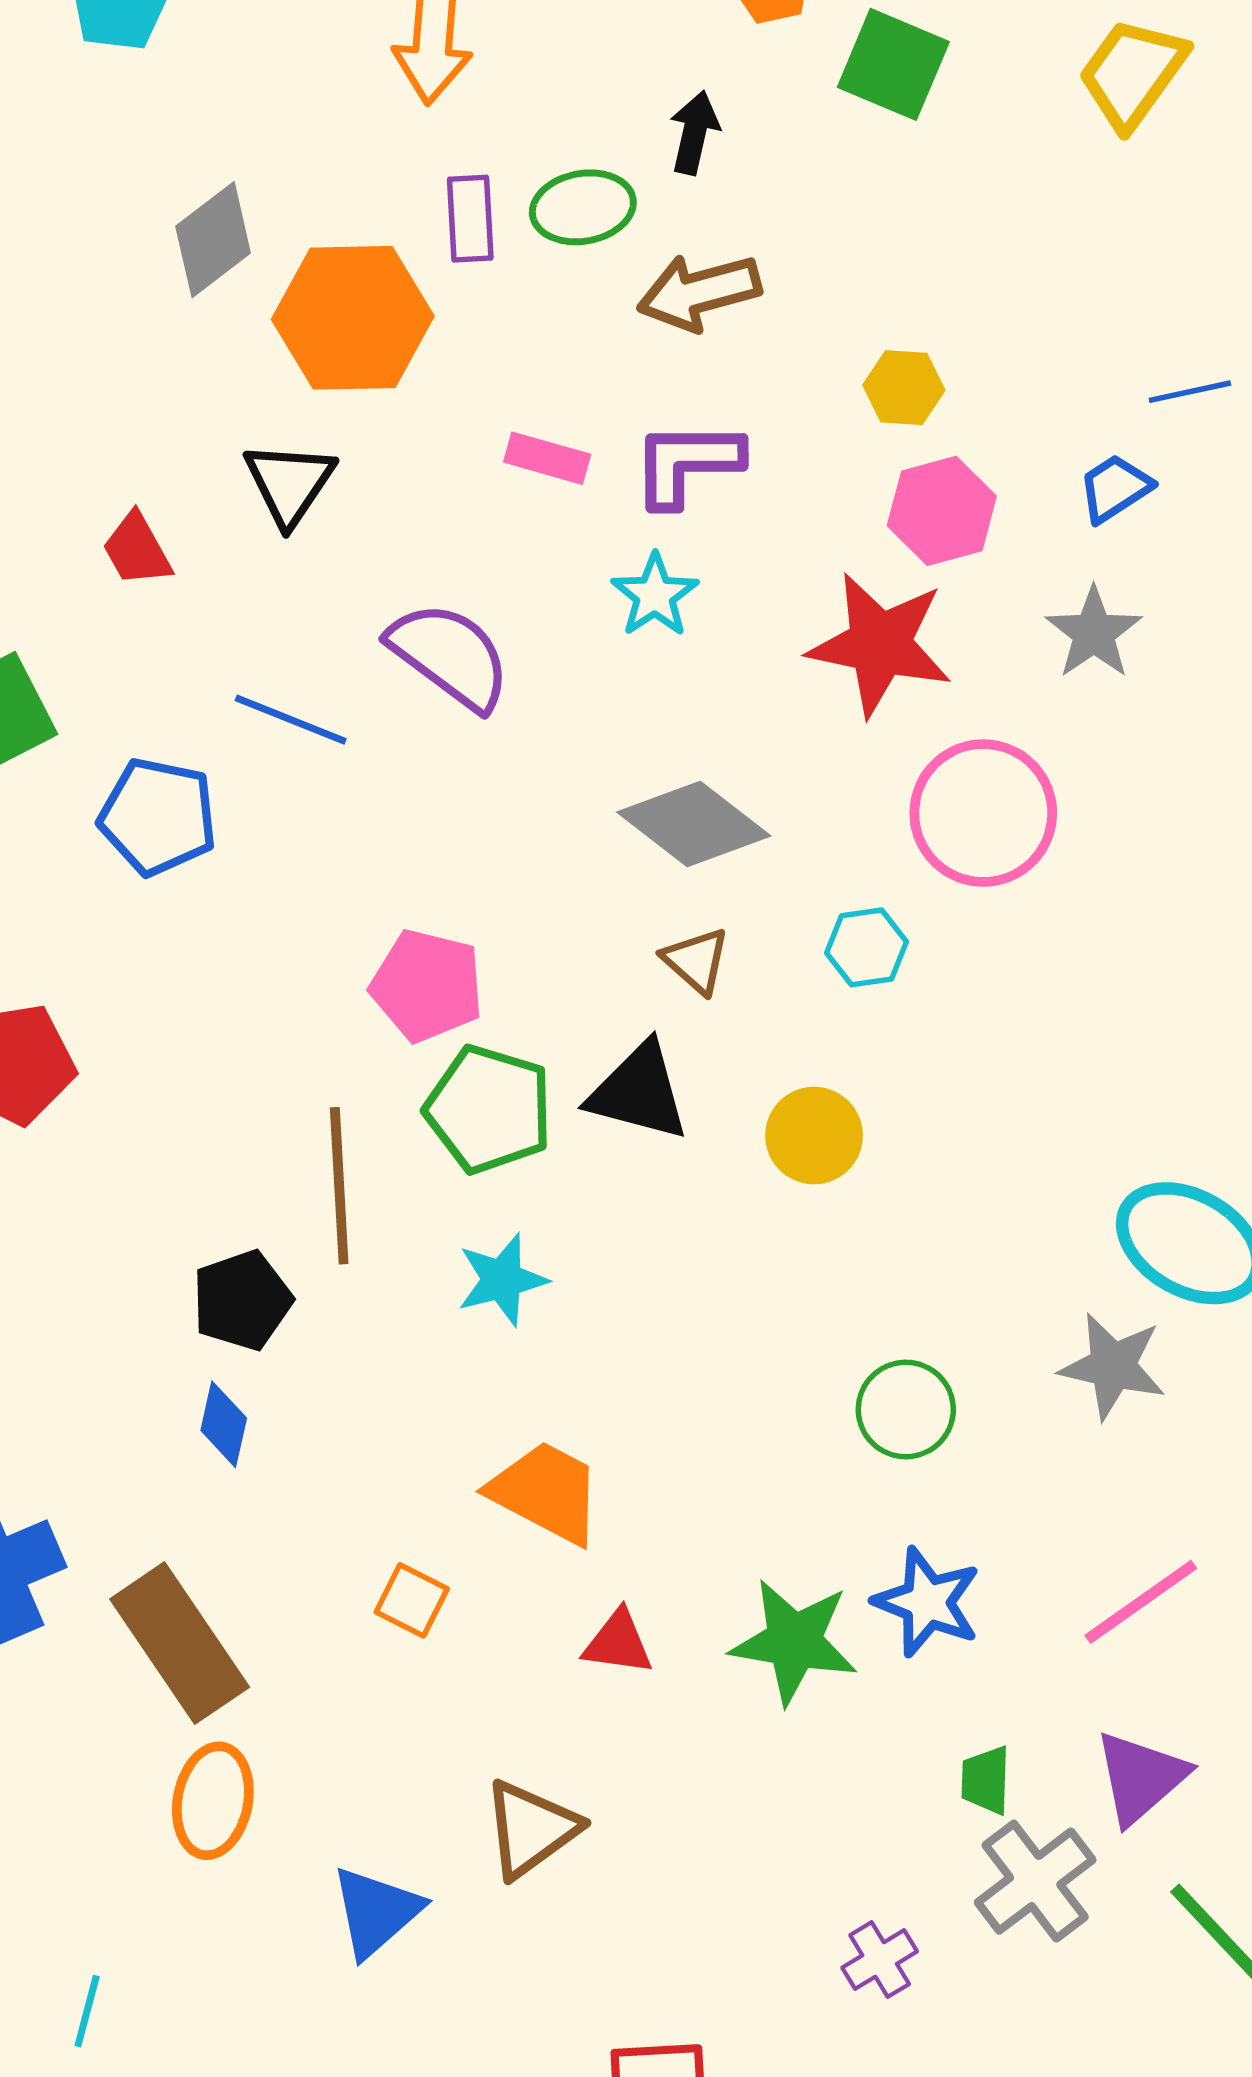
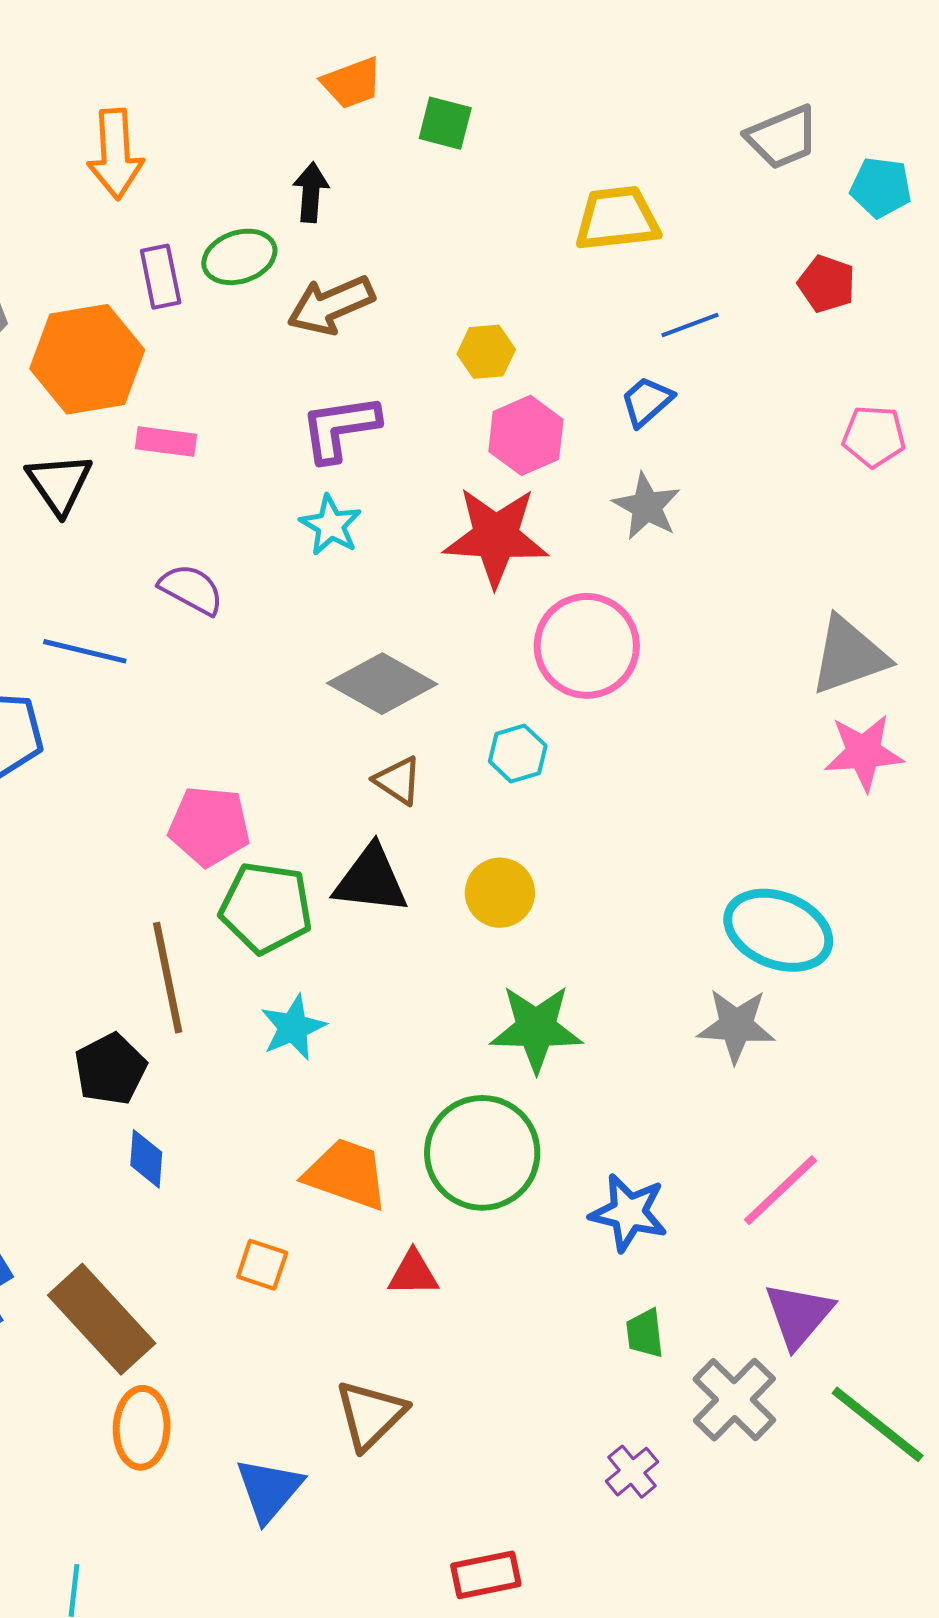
green square: (893, 64) -> (445, 123), size x0.7
yellow trapezoid: (1132, 73) -> (617, 219), moved, turned 56
pink rectangle: (547, 458) -> (166, 442), moved
purple semicircle: (450, 656) -> (191, 589), size x0.7
green circle: (906, 1409) -> (482, 1153), moved, size x1.6
blue diamond: (224, 1424) -> (146, 1159), moved
green star: (794, 1641) -> (536, 1028), moved
green trapezoid: (986, 1780) -> (645, 1333), moved

